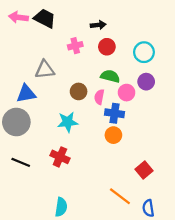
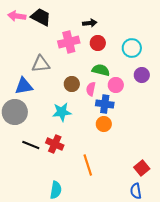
pink cross: (75, 46) -> (69, 42), size x1.5
purple circle: (146, 82) -> (142, 75), moved
black line: (21, 162) -> (31, 145), moved
red square: (144, 170) -> (142, 168), moved
orange line: (120, 196) -> (88, 165), moved, turned 35

